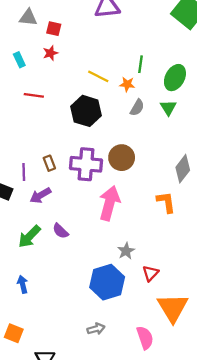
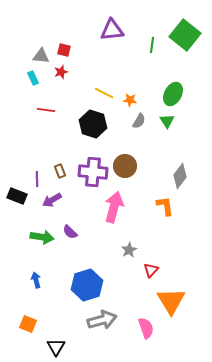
gray triangle: (28, 18) -> (41, 56), moved
green line: (140, 64) -> (152, 45), moved
green arrow: (29, 237) -> (42, 237), turned -125
blue hexagon: (107, 282) -> (87, 285), moved
gray arrow: (96, 329) -> (102, 320), size x1.8

